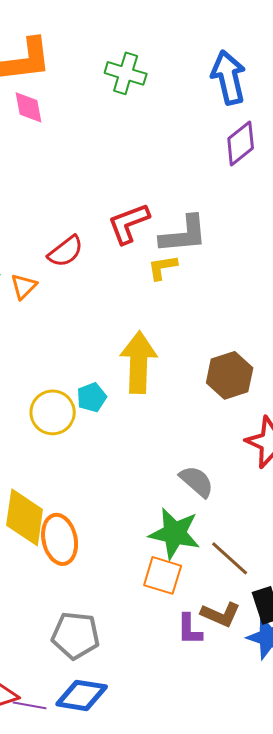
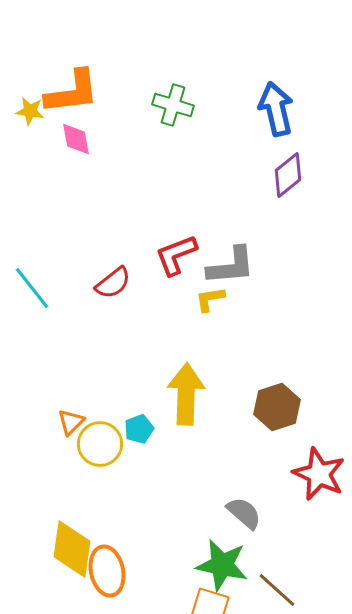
orange triangle: (24, 286) -> (71, 422), moved

